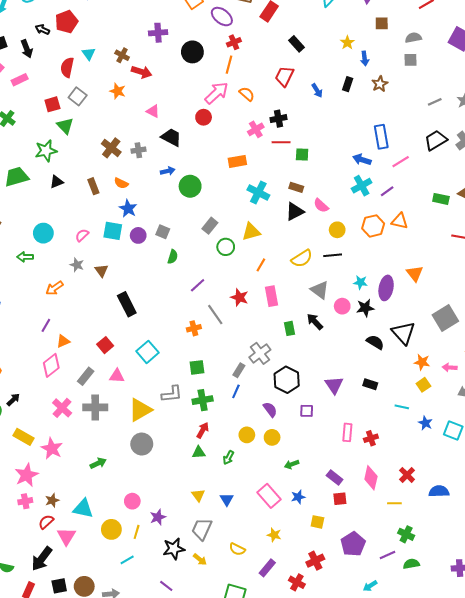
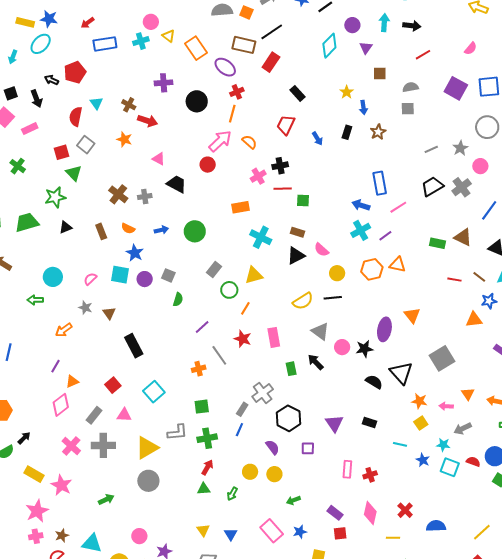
blue arrow: (168, 171) -> (161, 230), moved
orange line: (261, 265) -> (245, 308), moved
cyan star: (360, 282) -> (443, 445), moved

